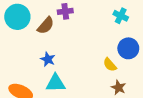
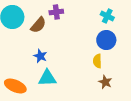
blue circle: (128, 48) -> (106, 40), moved
yellow semicircle: (110, 65) -> (97, 61), turned 40

